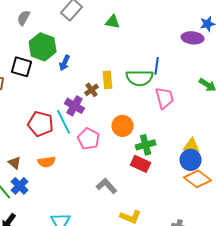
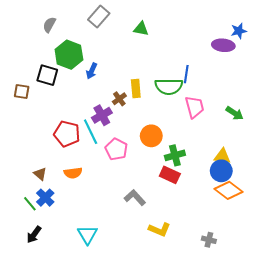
green arrow: (208, 85) -> (235, 113), moved
purple cross: (75, 106) -> (102, 115), turned 30

